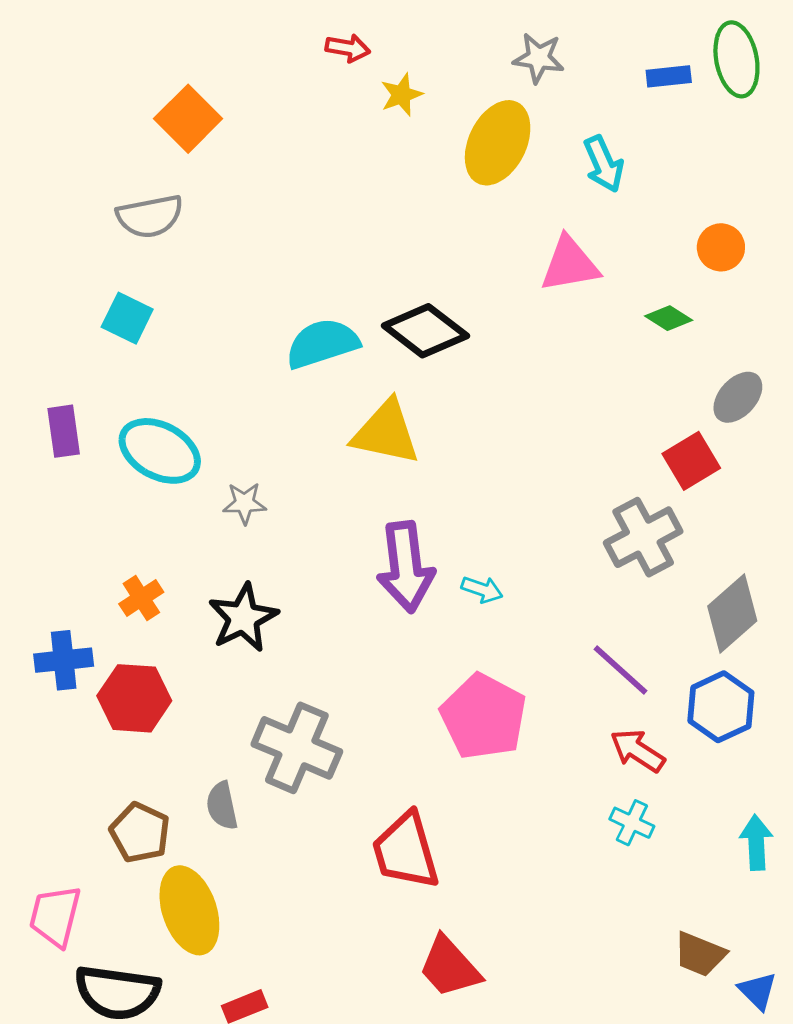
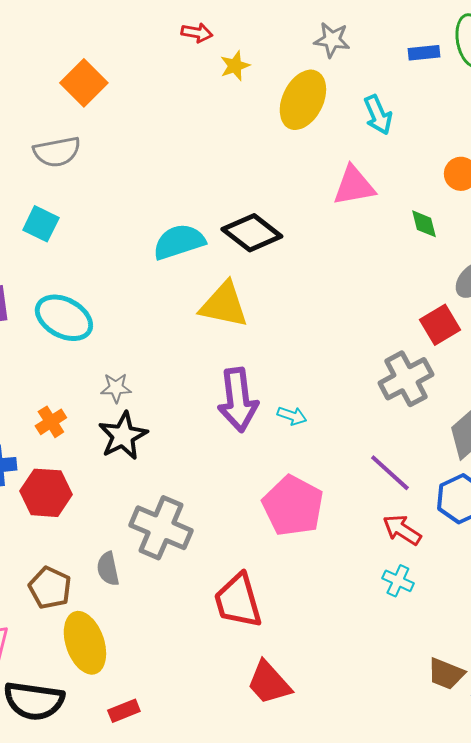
green diamond: (669, 318) -> (424, 224), turned 44
gray star: (245, 503) -> (116, 388), moved

